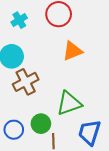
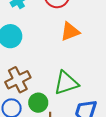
brown cross: (26, 82) -> (18, 80), moved

